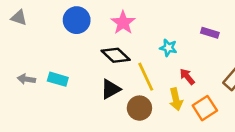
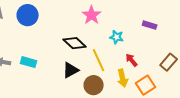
blue circle: (77, 20) -> (28, 15), moved
pink star: (123, 23) -> (92, 15), moved

